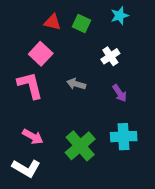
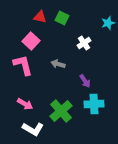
cyan star: (120, 16) -> (108, 23), moved
purple arrow: (120, 93) -> (85, 81), moved
white L-shape: (26, 168) -> (33, 129), moved

